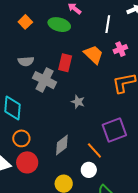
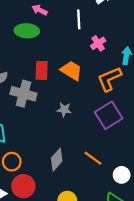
orange trapezoid: (93, 54) -> (71, 71), moved
purple square: (114, 130) -> (109, 115), moved
white circle: (89, 170) -> (122, 175), moved

